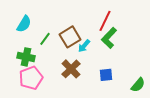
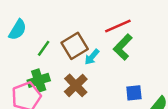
red line: (105, 21) -> (118, 26), turned 40
green cross: (26, 57) -> (39, 80), moved, turned -30
blue square: (106, 75) -> (134, 93), moved

